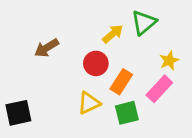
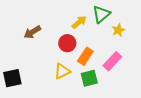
yellow star: (169, 61) -> (118, 30), moved

